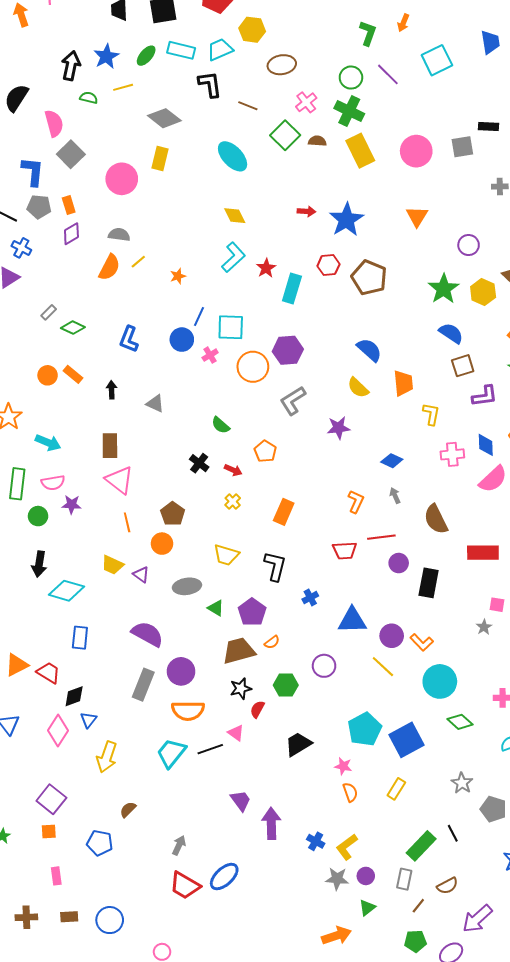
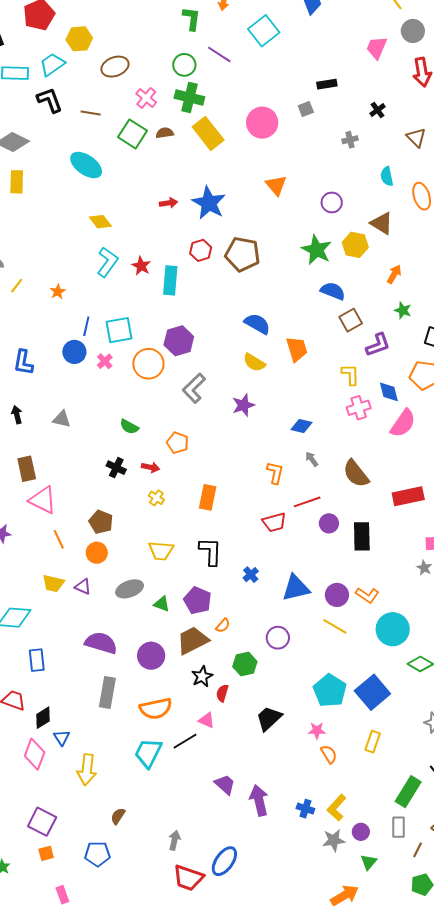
gray square: (462, 147) -> (306, 109), size x0.7
yellow L-shape: (431, 414) -> (350, 375), moved
purple circle: (181, 671) -> (151, 656), moved

